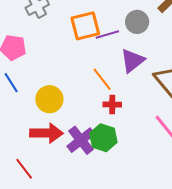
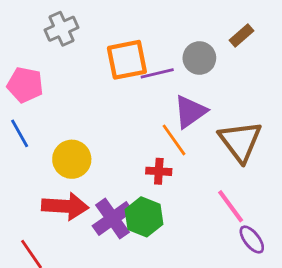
orange line: (102, 79) -> (174, 140), moved

